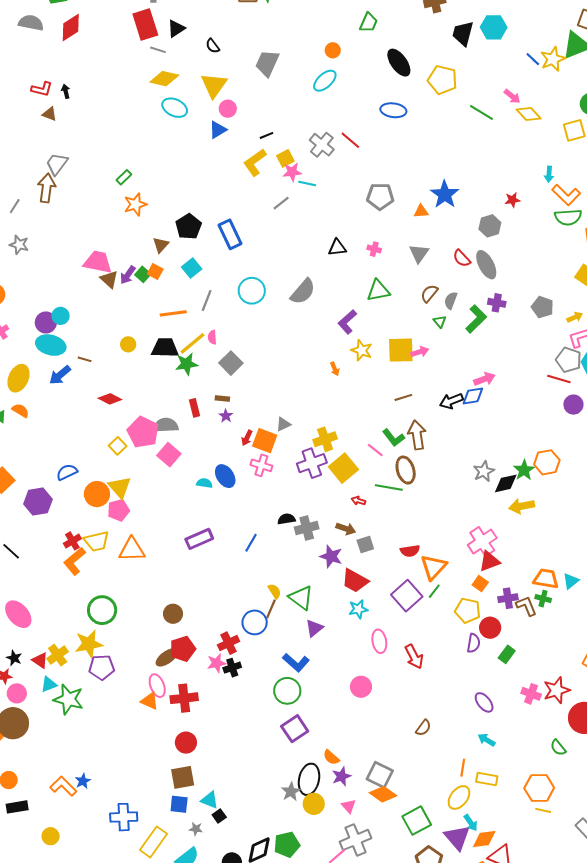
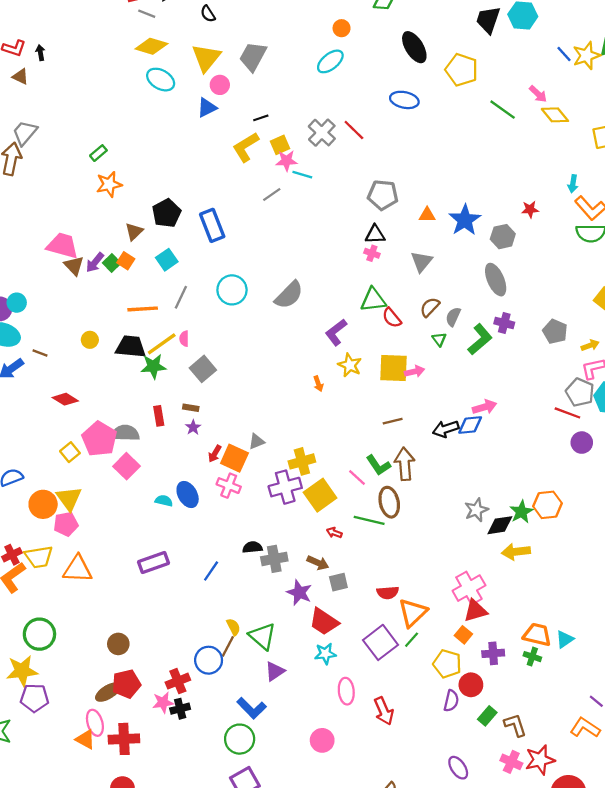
gray trapezoid: (267, 63) -> (253, 56), moved
blue star: (445, 194) -> (465, 220), moved
black triangle: (337, 248) -> (375, 234), moved
red semicircle: (462, 258) -> (392, 318), moved
brown L-shape: (526, 606) -> (515, 725), moved

